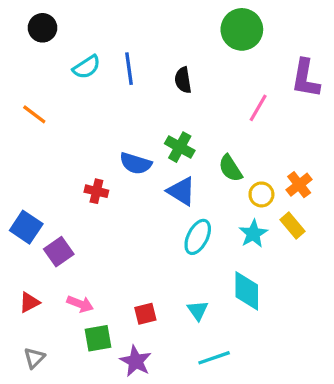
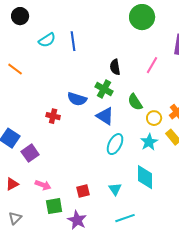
black semicircle: (183, 80) -> (115, 67), moved

